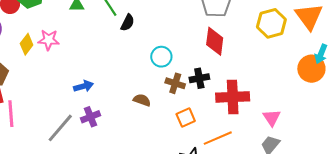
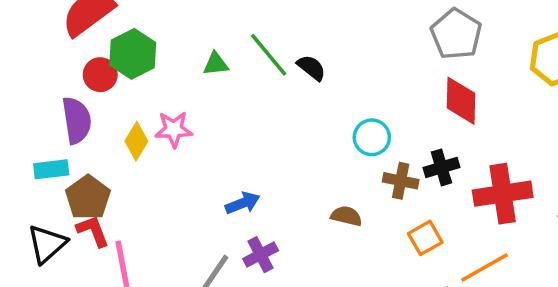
black semicircle: (128, 23) -> (311, 68), moved, turned -72

